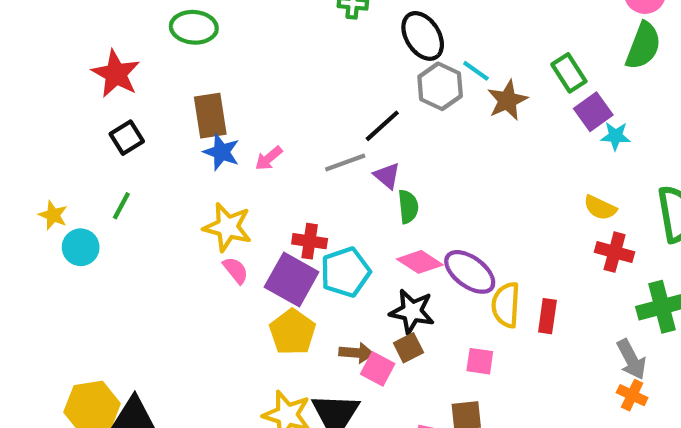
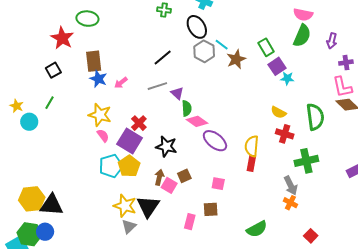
red star: (116, 74) -> (62, 38), moved
black line: (382, 126) -> (163, 57), moved
red cross: (310, 241) -> (139, 123), turned 35
pink diamond: (420, 262) -> (197, 121), moved
cyan pentagon: (345, 272) -> (111, 166), moved
yellow semicircle: (506, 305) -> (252, 146), moved
black star: (412, 311) -> (166, 146), moved
brown arrow: (356, 353) -> (159, 177), turned -84

